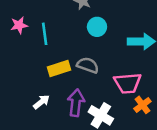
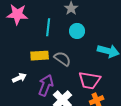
pink star: (19, 25) -> (17, 14), size x1.5
cyan line: (45, 34) -> (48, 27), moved

